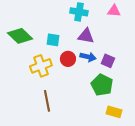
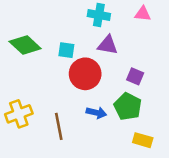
blue arrow: (88, 57) -> (96, 113), moved
red circle: (68, 59) -> (85, 74), size x1.6
yellow cross: (41, 66) -> (19, 114), moved

